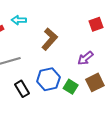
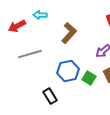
black rectangle: (22, 89) -> (50, 96), moved

